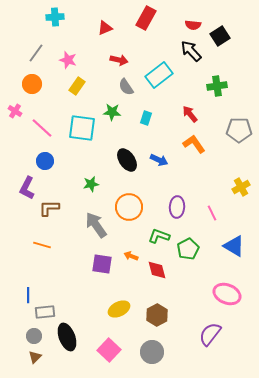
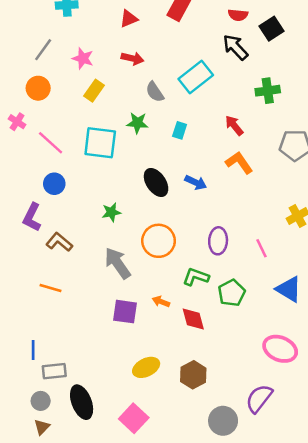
red arrow: (119, 60) -> (132, 58), moved
brown L-shape: (49, 208) -> (59, 242), turned 40
gray circle: (152, 352) -> (223, 421), moved

